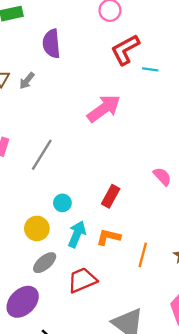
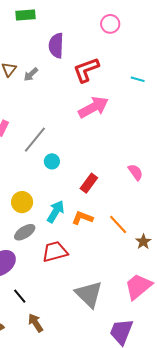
red L-shape: (125, 50) -> (86, 70), moved
cyan circle: (62, 203) -> (52, 161), moved
orange line: (143, 255) -> (118, 224), moved, turned -65

